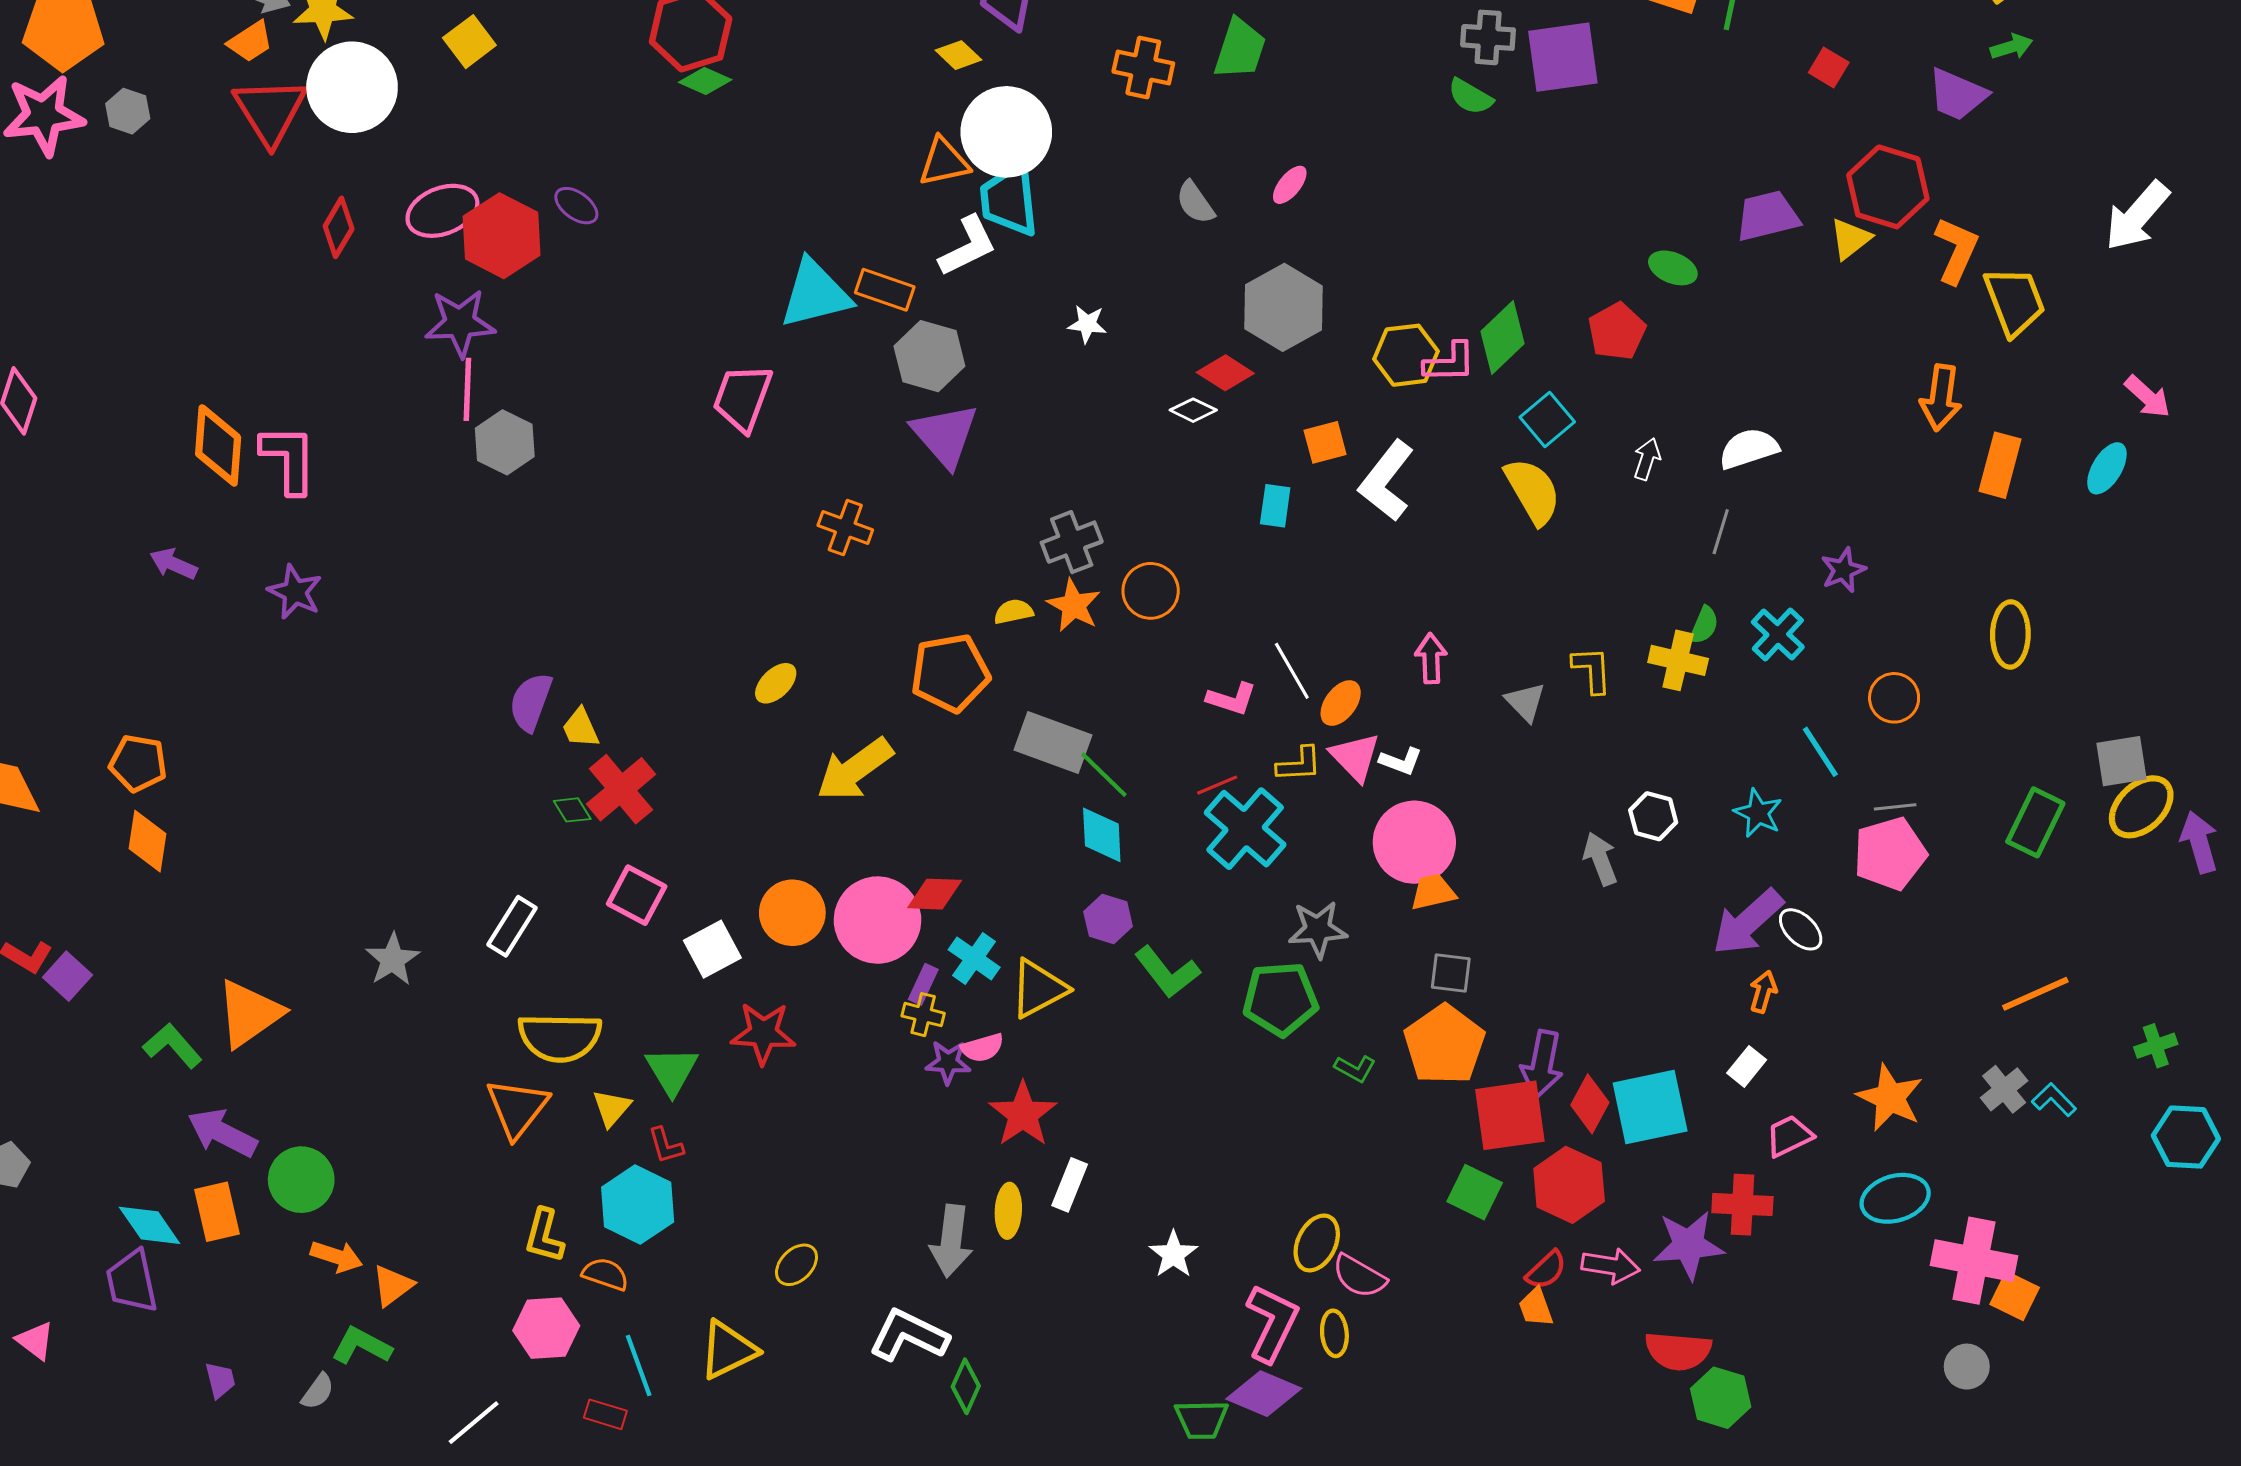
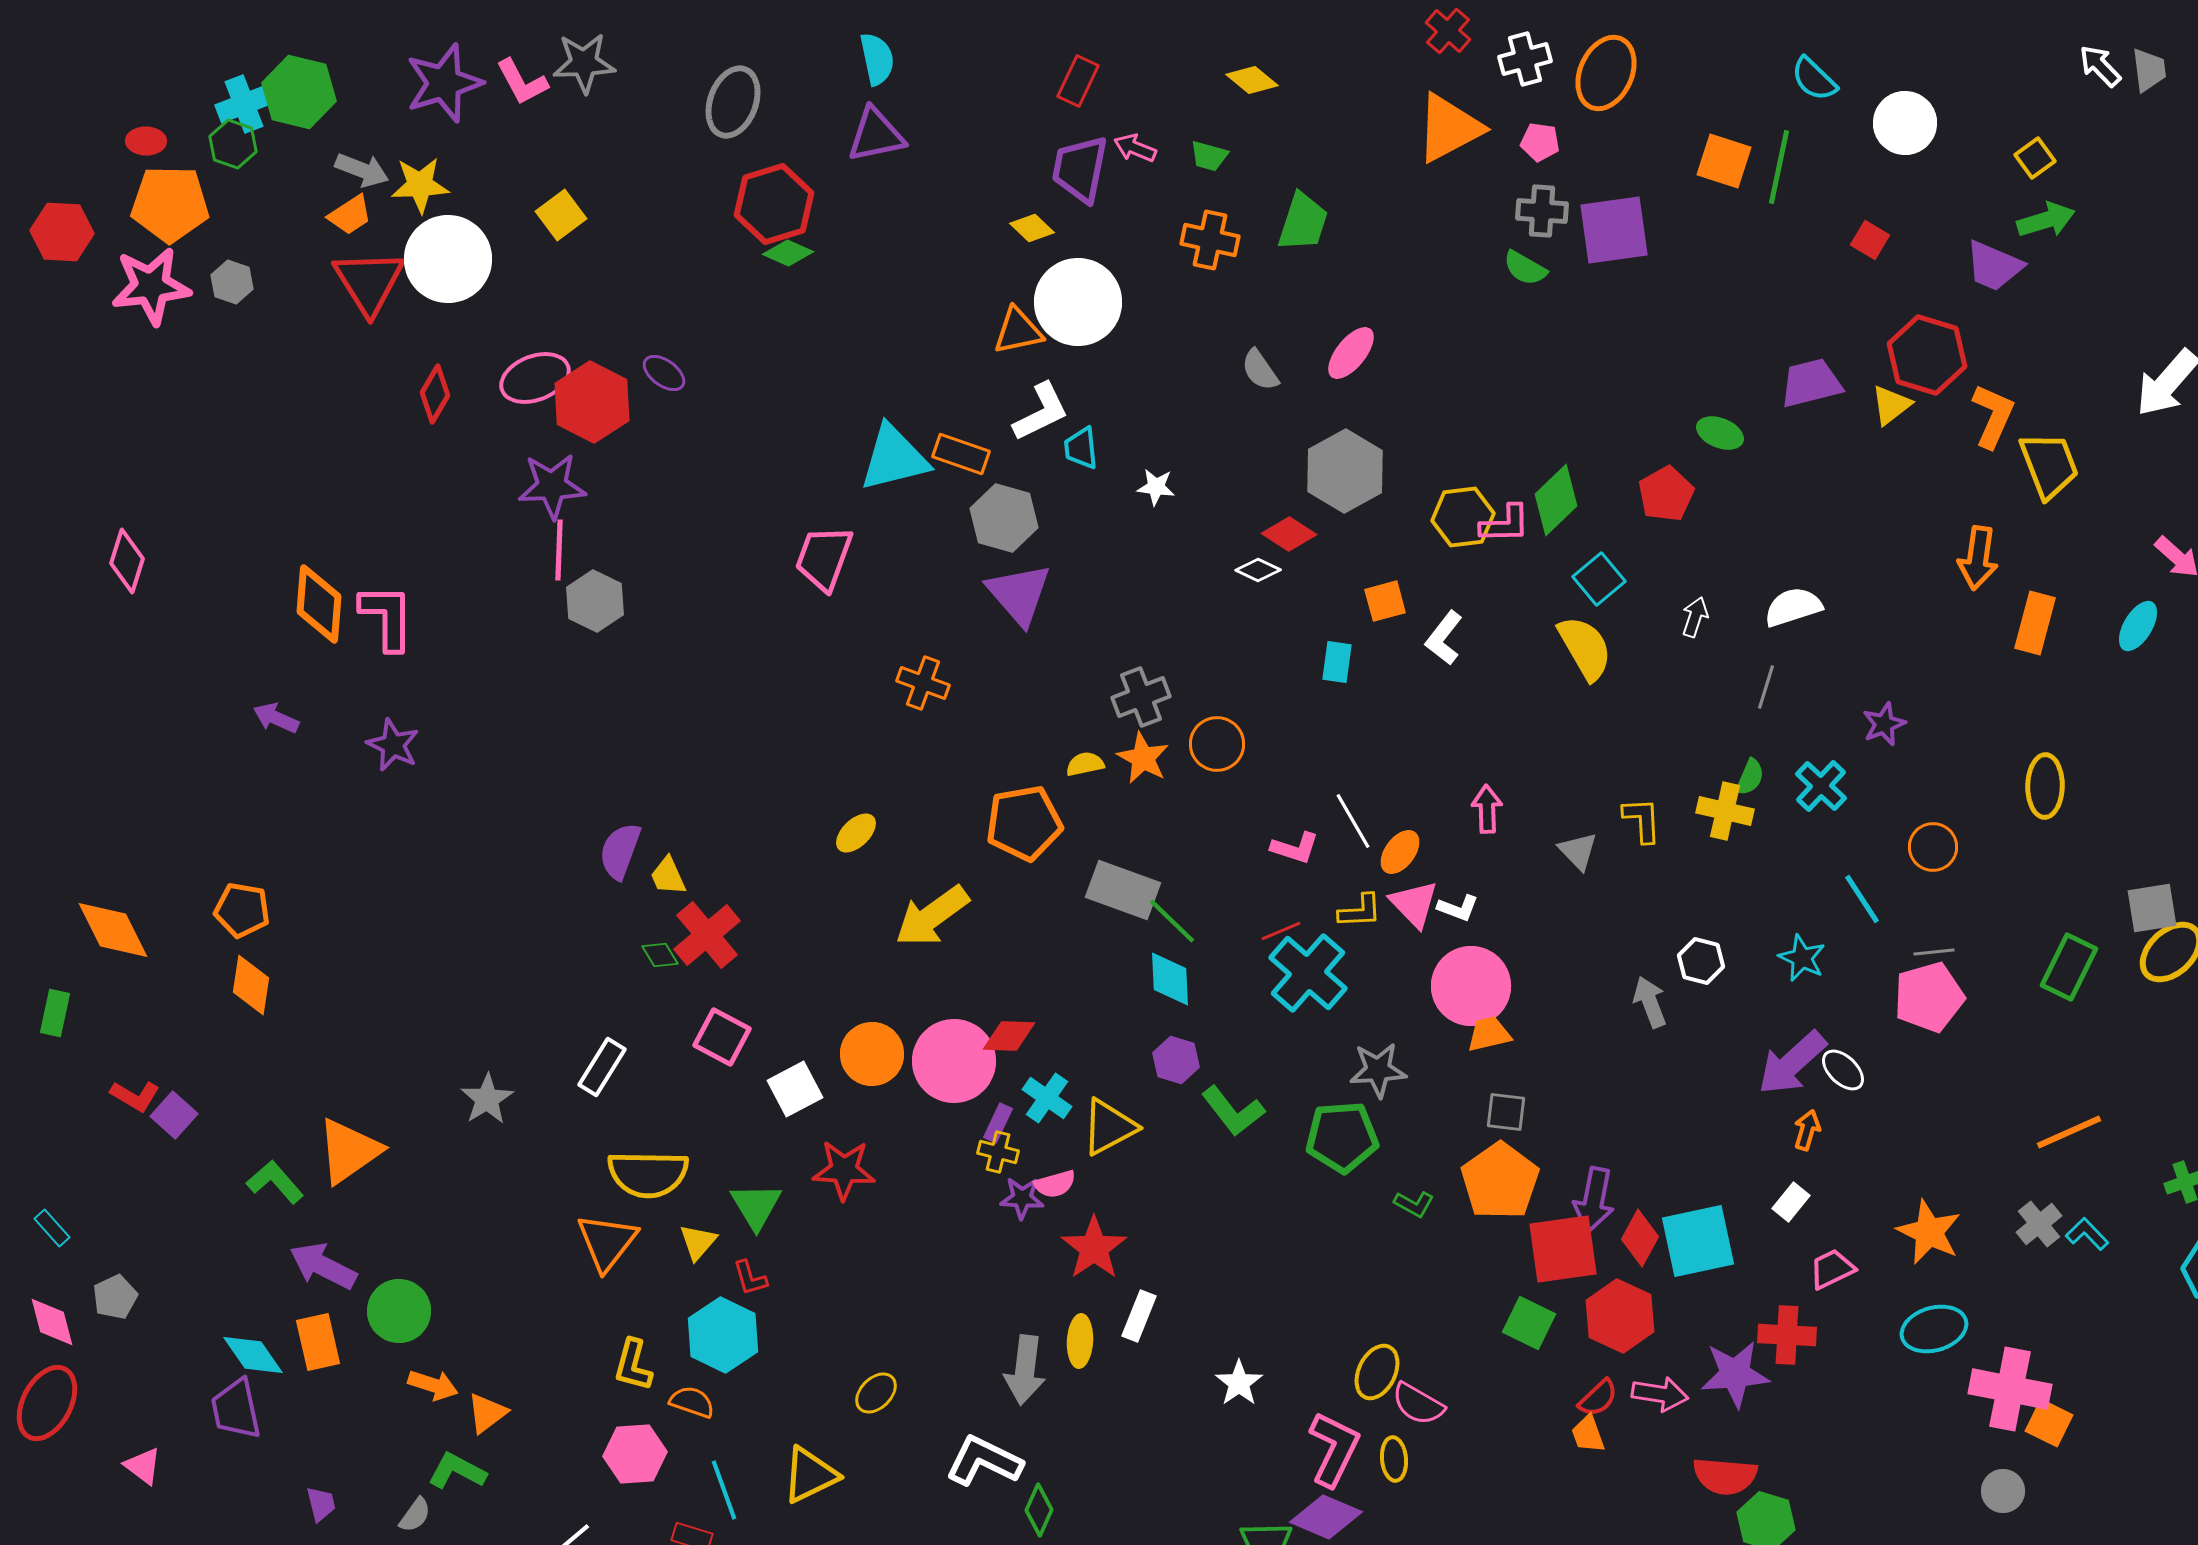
green arrow: (2011, 47) -> (2046, 220), size x1.4
pink ellipse: (1290, 185) -> (1351, 353), size x1.4
cyan trapezoid: (1009, 199) -> (1081, 448), moved, size x0.6
white L-shape: (1386, 481) -> (1444, 638), size x0.7

